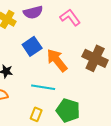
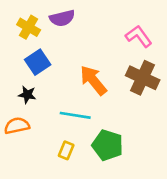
pink L-shape: (70, 17) -> (139, 36), moved
blue square: (32, 46) -> (38, 62), moved

